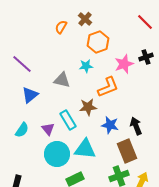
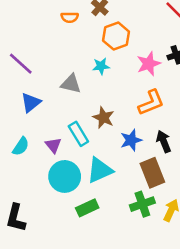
orange semicircle: (61, 27) -> (70, 17), turned -120
orange L-shape: (108, 87) -> (151, 103), moved
brown star: (88, 107) -> (103, 118), turned 30
blue star: (110, 125) -> (131, 140), turned -30
cyan triangle: (85, 149) -> (100, 170), turned -30

